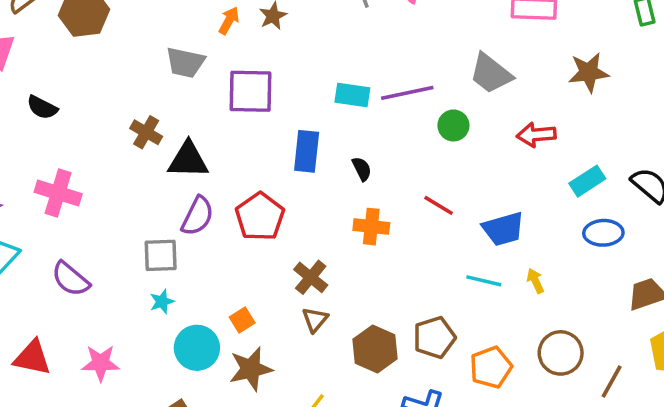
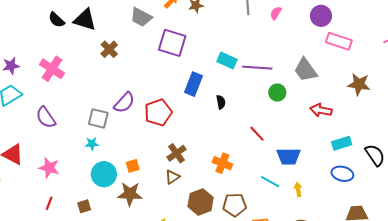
black triangle: (188, 160) -> (85, 20), moved
orange cross: (371, 227) -> (222, 163), moved

